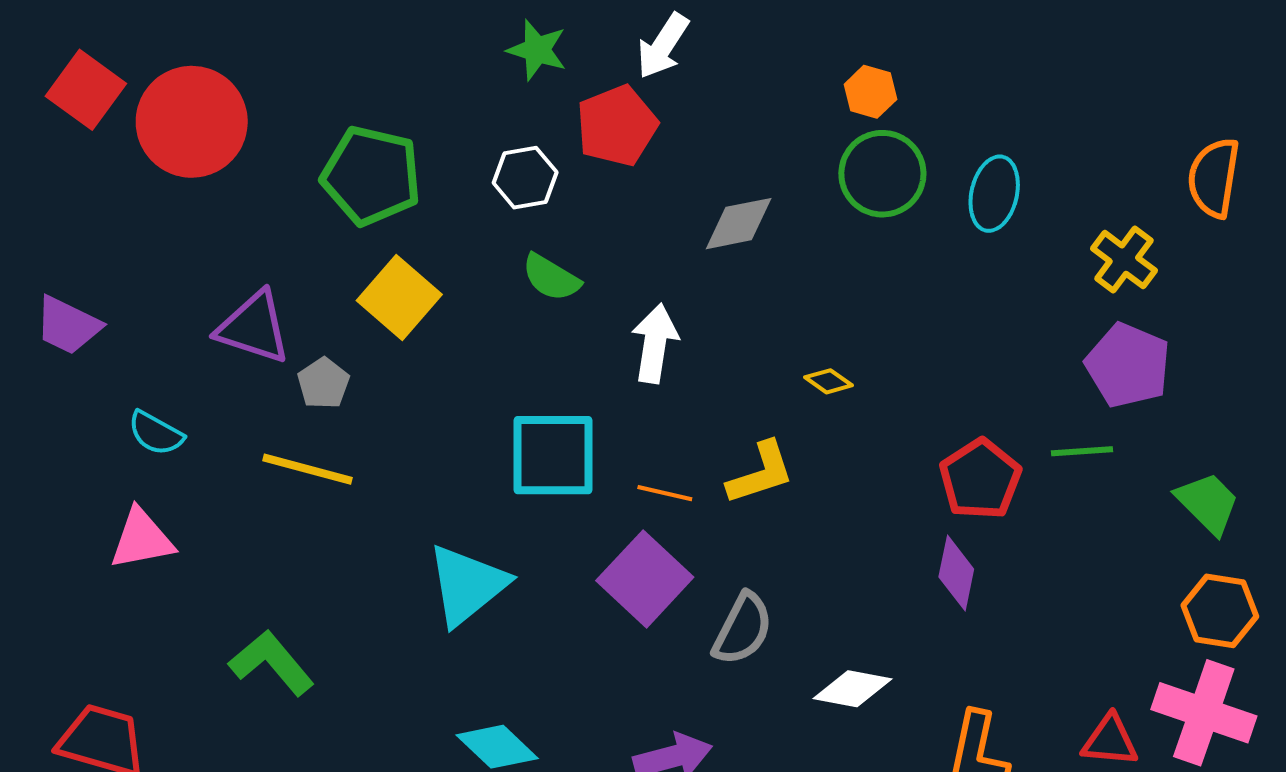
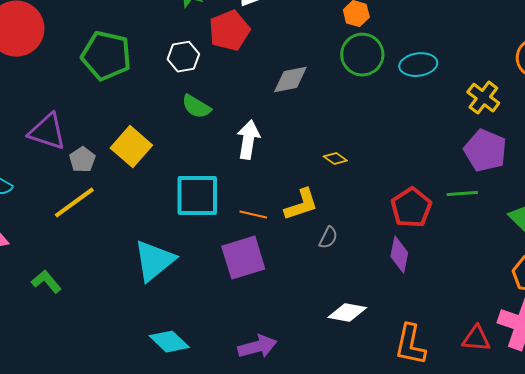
cyan ellipse: (994, 194) -> (418, 65), turned 69
yellow square: (399, 297) -> (131, 147), moved
yellow line: (307, 469) -> (74, 203), turned -51
purple square: (645, 579) -> (243, 258), turned 30
gray semicircle: (743, 629) -> (328, 238), moved, size x0.6
green L-shape: (272, 663) -> (46, 282), moved, size x0.7

